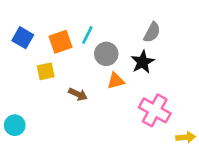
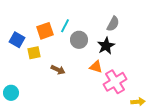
blue square: (23, 38) -> (17, 40), moved
orange triangle: (116, 81) -> (96, 67), moved, turned 32
pink cross: (155, 110) -> (115, 82), turned 30

